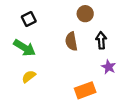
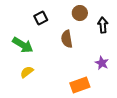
black square: (29, 19) -> (41, 18), moved
black arrow: (101, 40) -> (103, 25), moved

